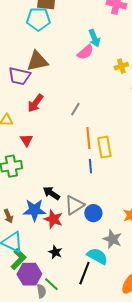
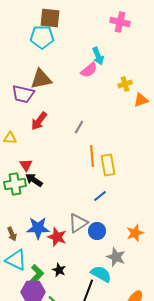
red triangle: (26, 140) -> (26, 165), moved
blue line: (90, 166) -> (100, 196), moved, turned 56
black arrow: (51, 193) -> (34, 180), moved
green L-shape: (18, 259) -> (36, 275), moved

